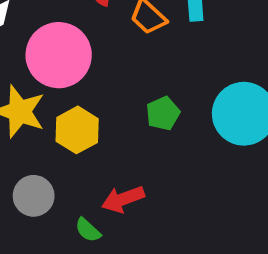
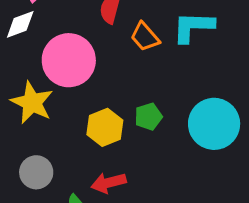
yellow hexagon: (77, 130) -> (105, 127), moved

